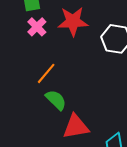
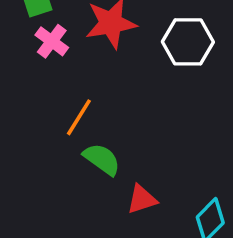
red triangle: (76, 127) -> (142, 199), size x0.7

